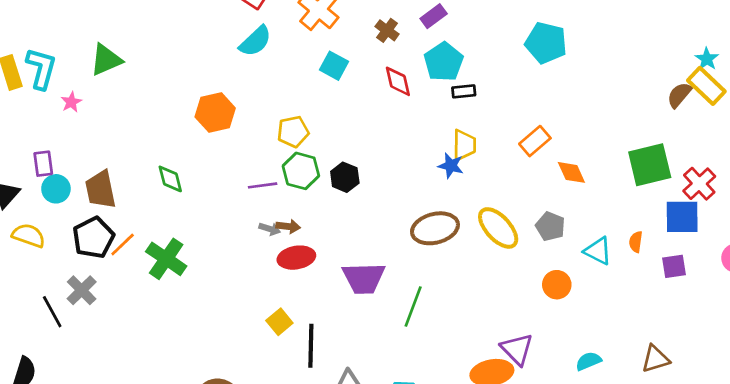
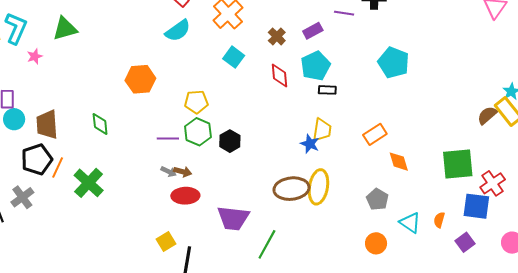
yellow ellipse: (498, 228) -> (318, 187), moved, turned 44
orange line: (123, 244) -> (58, 168), turned -30
purple square: (674, 266) -> (465, 242), turned -36

